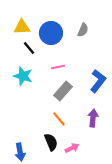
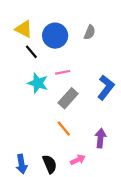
yellow triangle: (22, 27) -> (24, 29), turned 30
cyan star: (23, 76) -> (38, 83), moved
purple arrow: (93, 118) -> (100, 138), moved
black semicircle: (51, 142) -> (50, 164), moved

